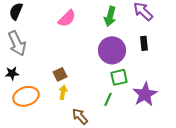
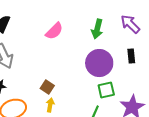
brown square: (60, 74) -> (47, 87), turned -32

